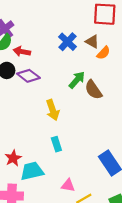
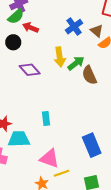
purple diamond: (28, 76) -> (30, 70), moved
yellow arrow: (53, 110) -> (60, 57), moved
pink triangle: (68, 185) -> (49, 158), size x1.5

